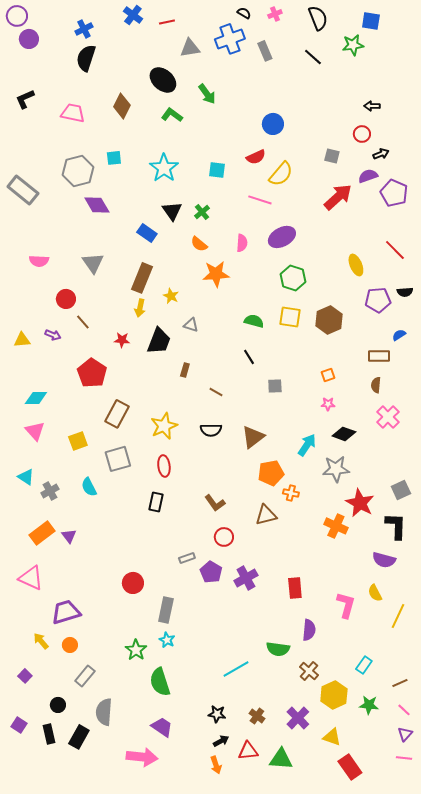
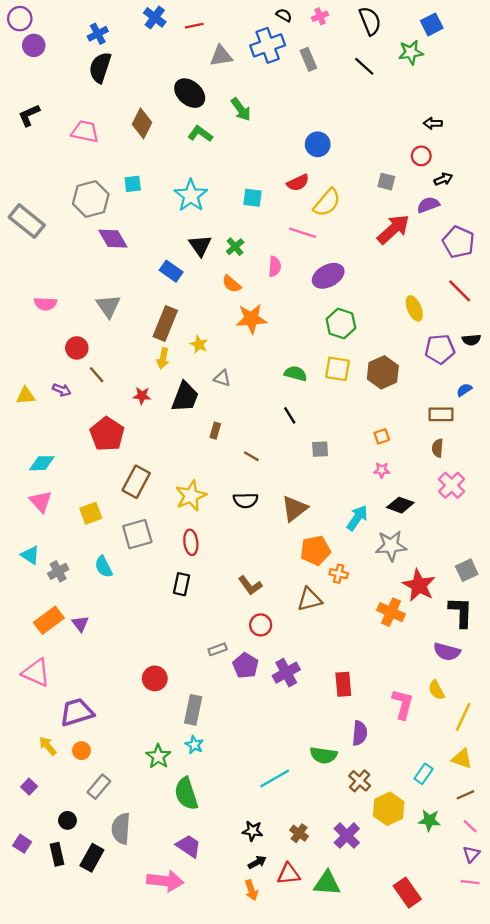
blue square: (371, 21) -> (432, 24), turned -36
purple pentagon: (394, 193) -> (458, 242), moved
pink semicircle: (242, 243) -> (275, 266), moved
yellow triangle: (332, 737) -> (462, 759), moved

